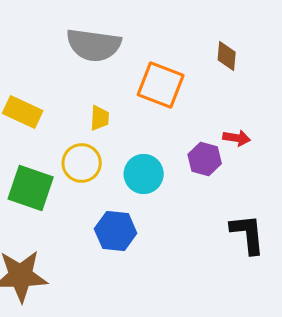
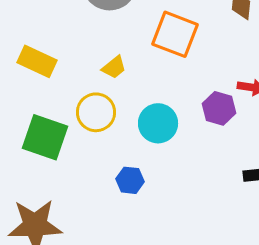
yellow trapezoid: (100, 118) -> (114, 67), turned 48
blue hexagon: (116, 231) -> (130, 180), size x0.7

